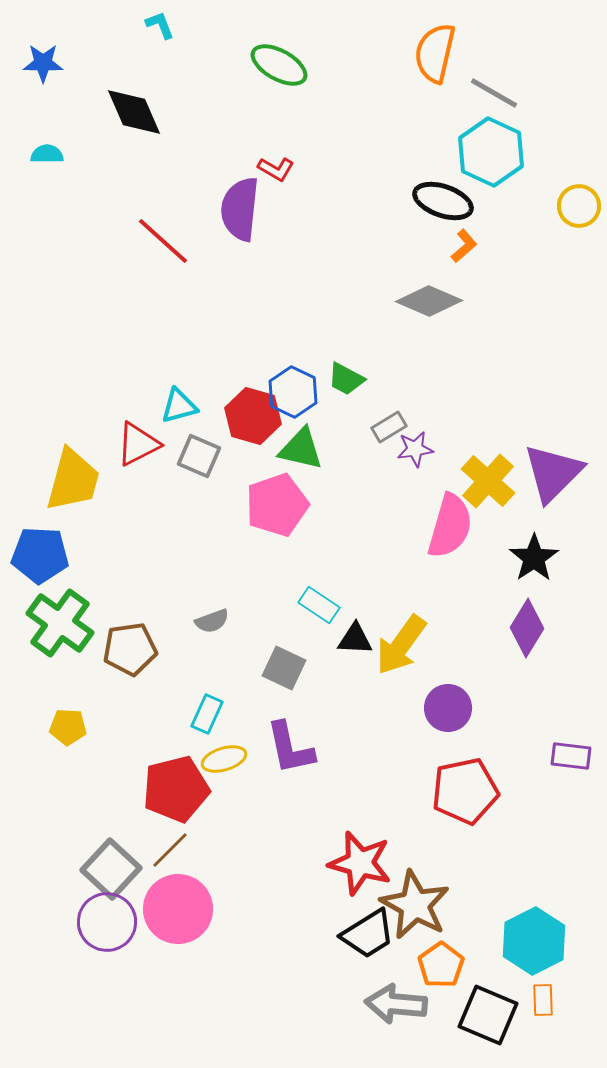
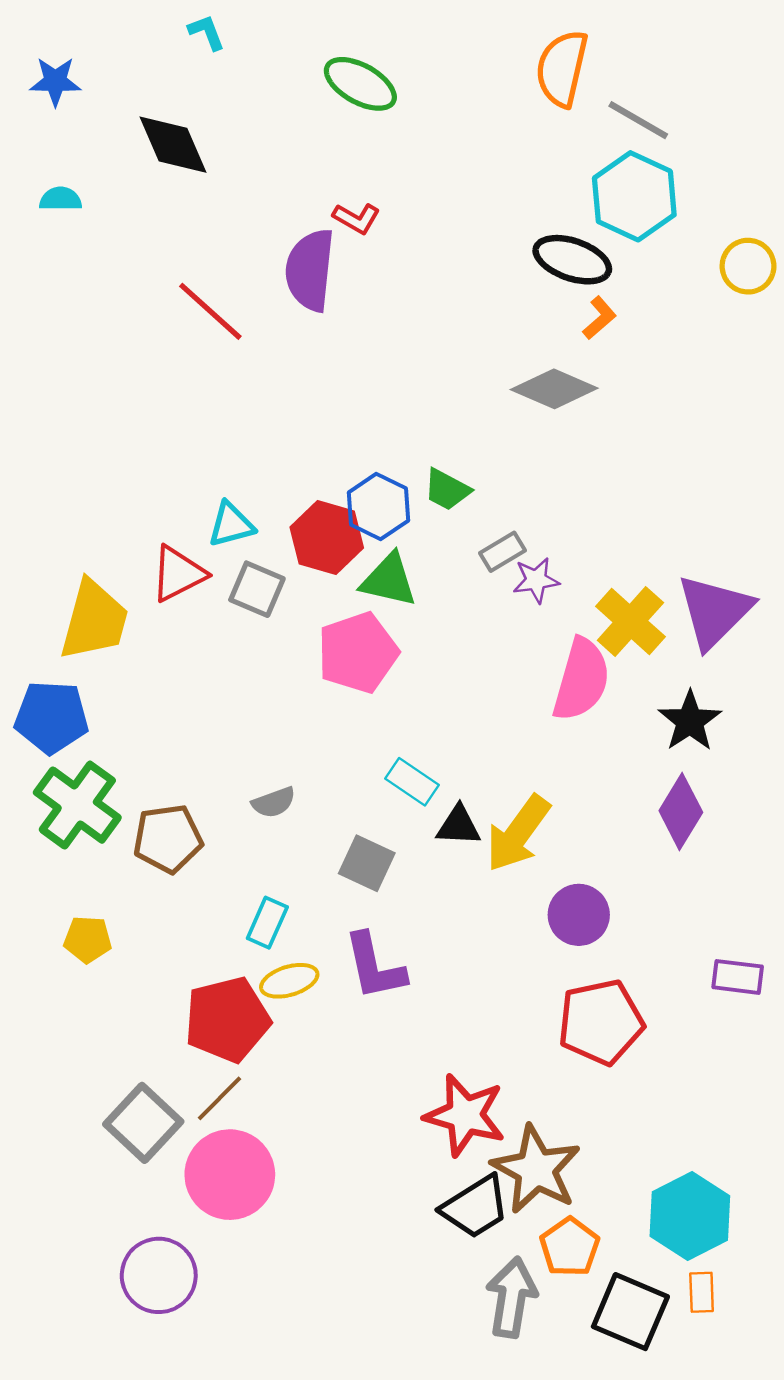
purple circle: (107, 922) -> (159, 1275), moved
gray arrow: (396, 1004) -> (512, 1297), turned 94

